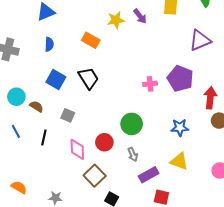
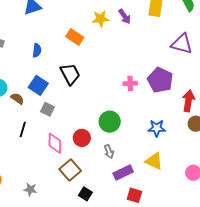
purple triangle: (200, 40) -> (182, 44), turned 35
blue semicircle: (49, 44) -> (37, 50), moved
blue square: (56, 80) -> (38, 85), moved

